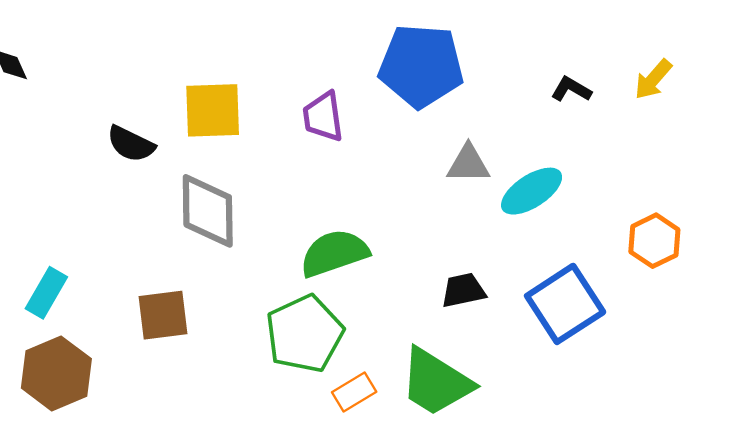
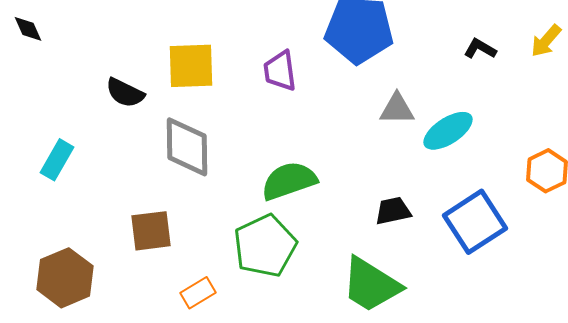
cyan rectangle: (46, 293) -> (57, 160), moved
orange rectangle: (354, 392) -> (198, 293), moved

